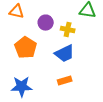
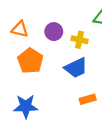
orange triangle: (17, 12) -> (20, 29), moved
orange rectangle: (65, 81) -> (88, 99), moved

